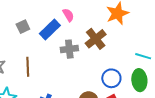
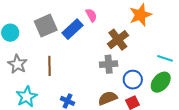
gray square: (23, 27) -> (46, 26), size x1.6
gray cross: (69, 49) -> (109, 64), moved
green ellipse: (139, 80) -> (161, 82), turned 45

